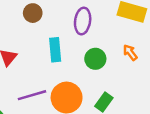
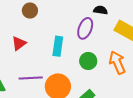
brown circle: (33, 13) -> (30, 11), moved
orange arrow: (130, 53) -> (117, 63), size x1.6

